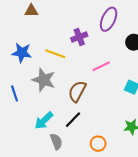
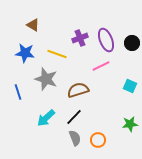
brown triangle: (31, 11) -> (33, 25), moved, turned 32
purple ellipse: (109, 19) -> (106, 40), moved, turned -45
brown semicircle: (77, 91) -> (78, 90), turned 45
gray semicircle: (56, 142) -> (75, 138), moved

